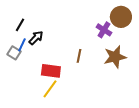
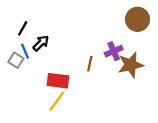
purple cross: (104, 30) -> (114, 51), moved, turned 35
blue line: (22, 45) -> (25, 51), turned -48

